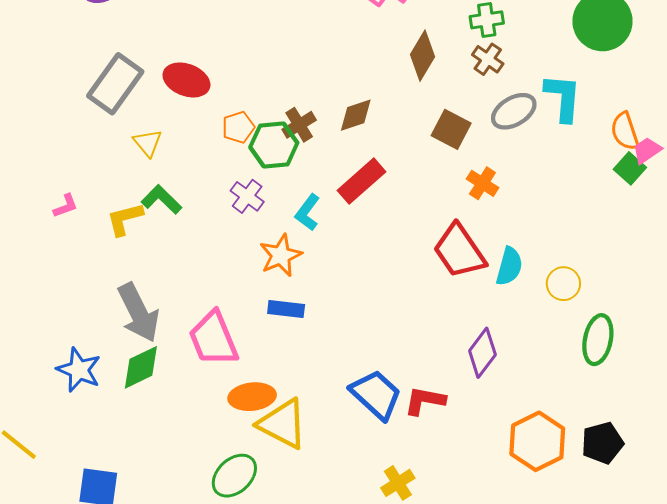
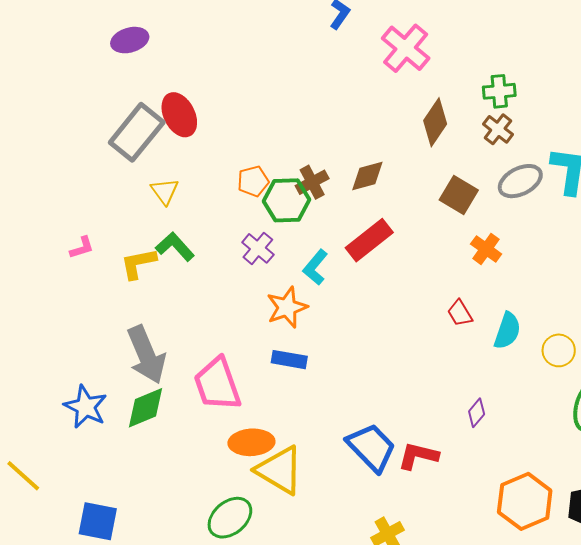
red ellipse: (186, 80) -> (179, 115), moved, turned 39
red trapezoid: (459, 251) -> (460, 313), size x0.5
purple diamond: (482, 353) -> (477, 413), size x0.6

